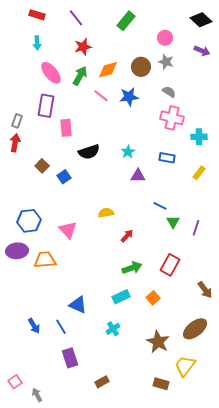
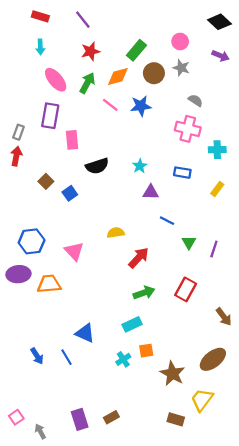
green rectangle: (126, 21) -> (136, 50), moved
gray semicircle: (169, 92) -> (195, 100), moved
blue line: (160, 206) -> (167, 221), moved
red arrow: (127, 236) -> (139, 258), size x1.5
orange square: (153, 298) -> (146, 351), moved, turned 32
purple rectangle: (70, 358) -> (80, 419), moved

